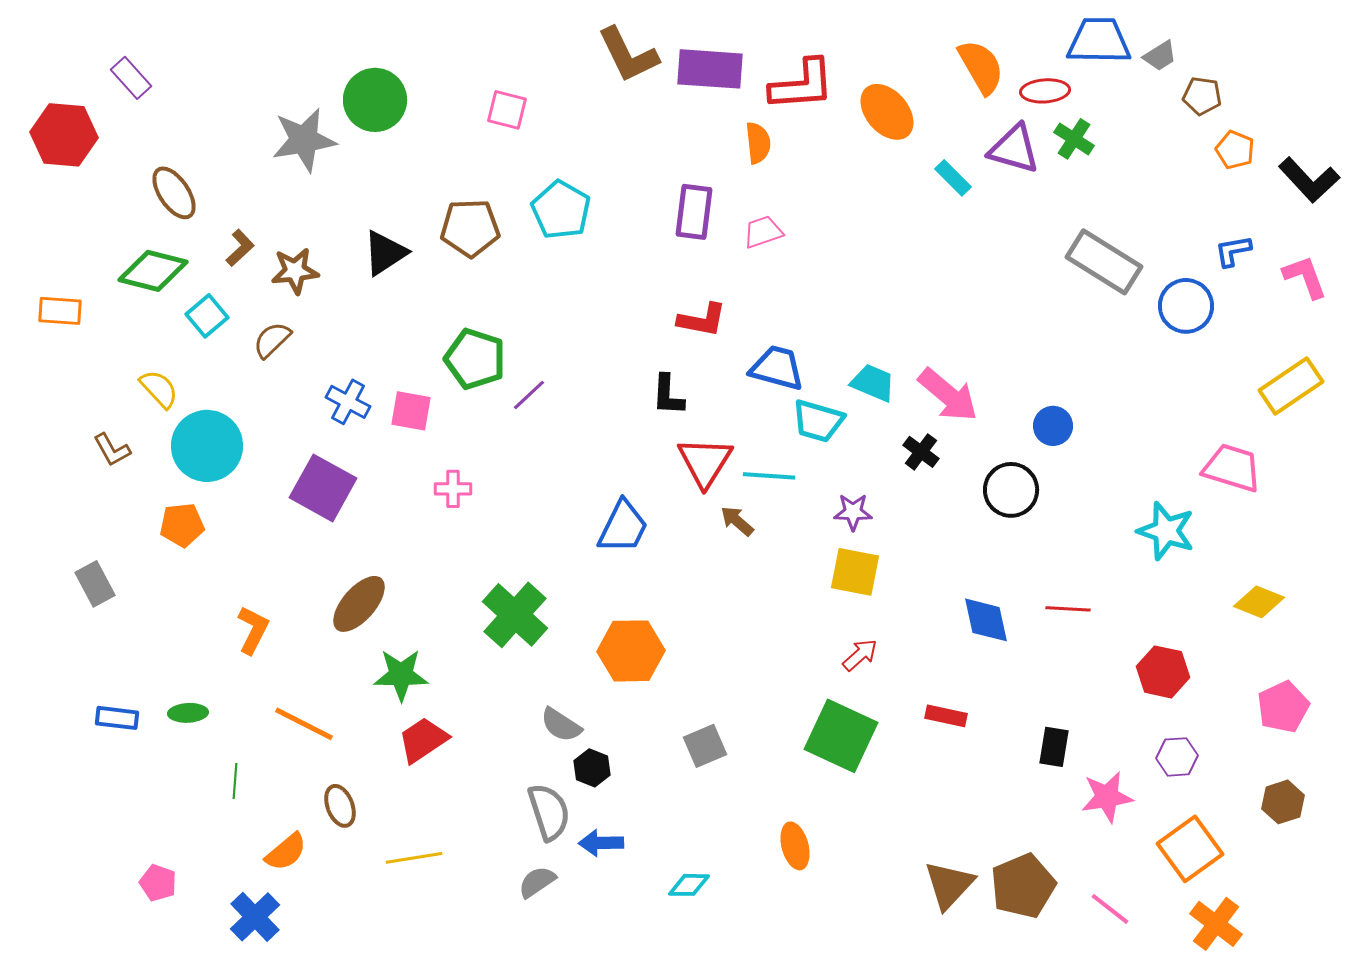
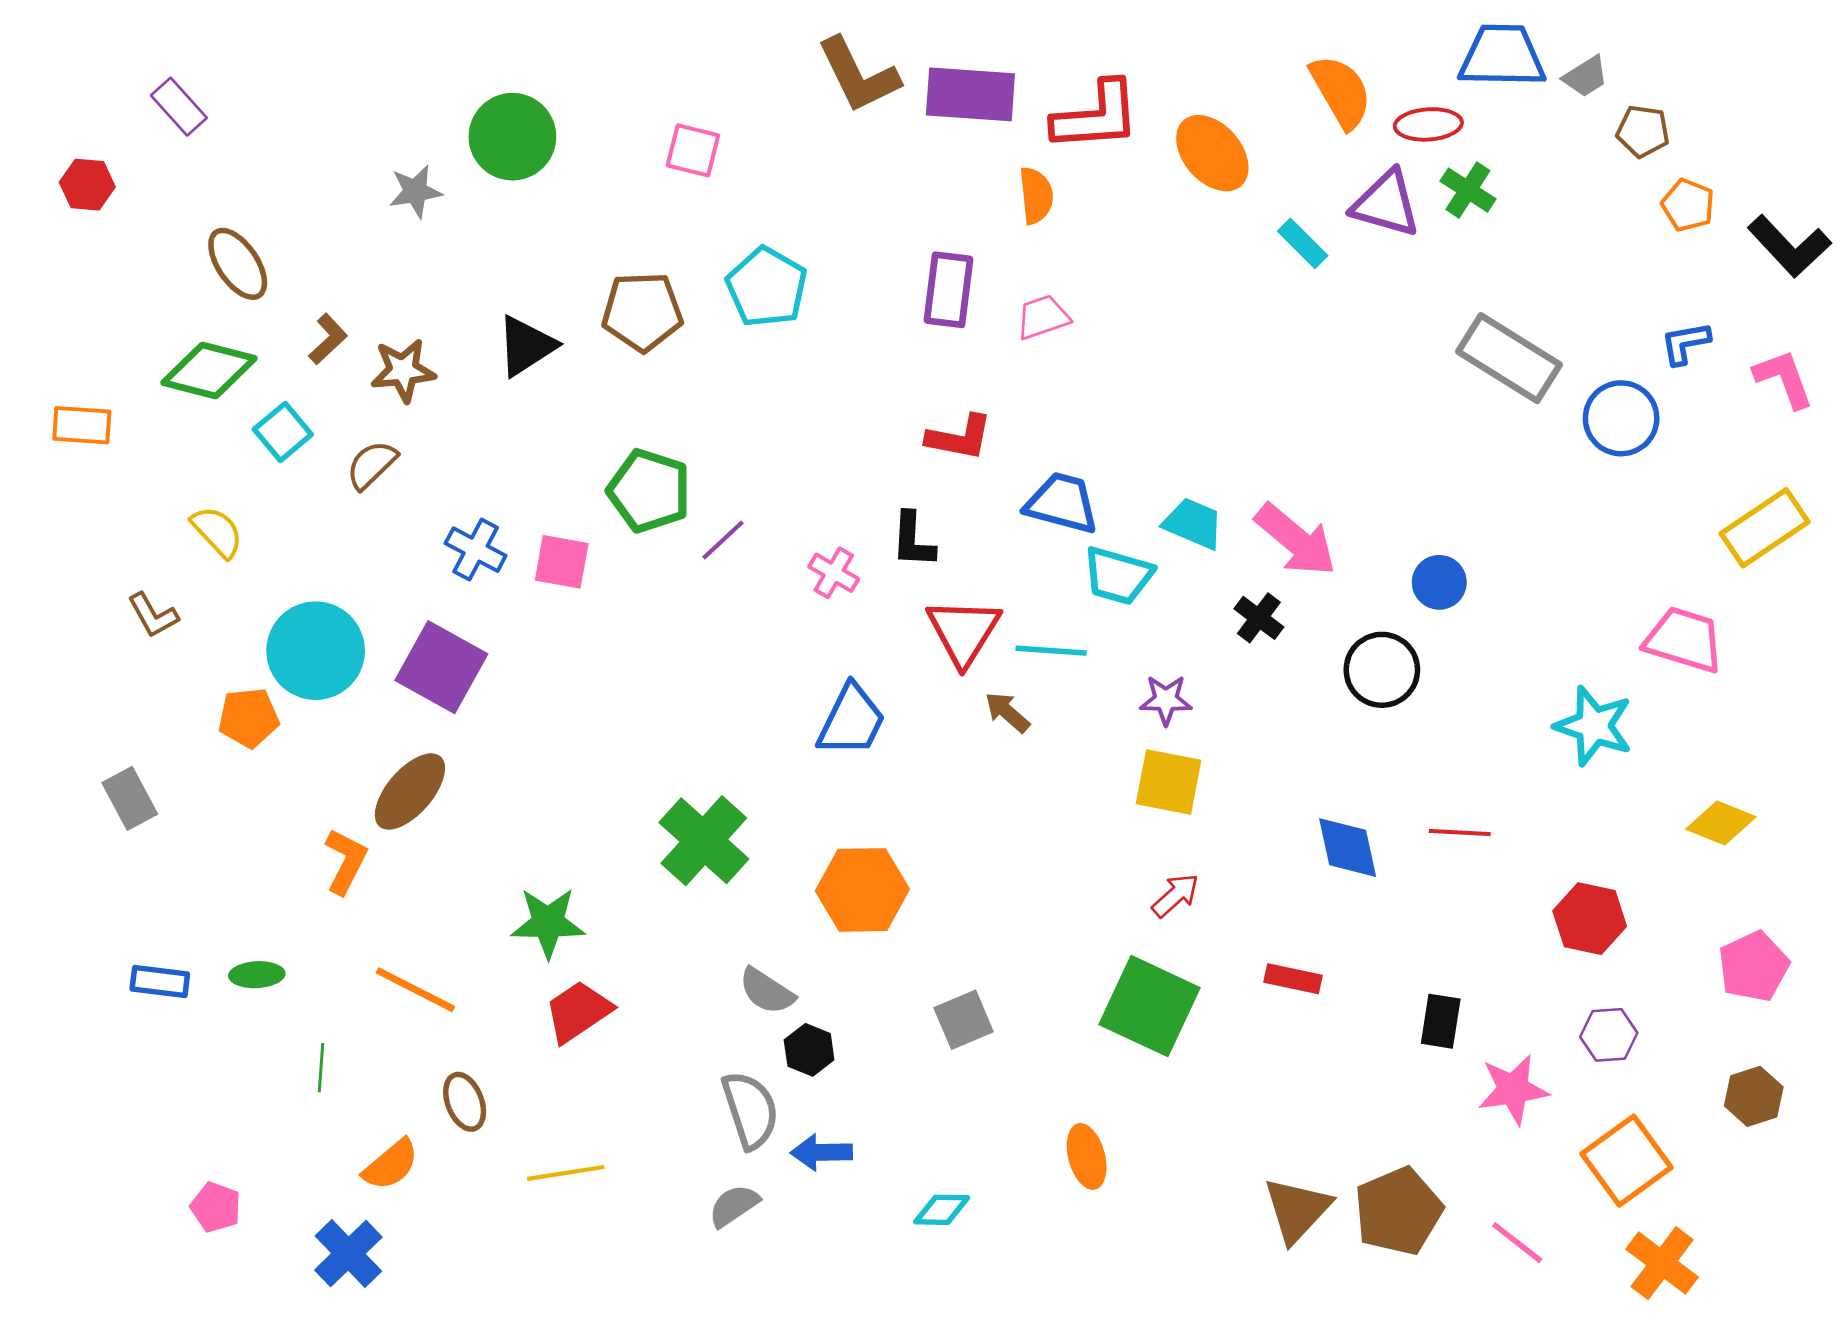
red hexagon: (64, 135) -> (87, 185), size x0.6
gray star: (304, 140) -> (415, 191), size x0.6
cyan circle: (207, 446) -> (316, 651), moved
pink cross: (453, 489) -> (834, 573), moved, turned 30
brown ellipse: (359, 604) -> (410, 791), moved

